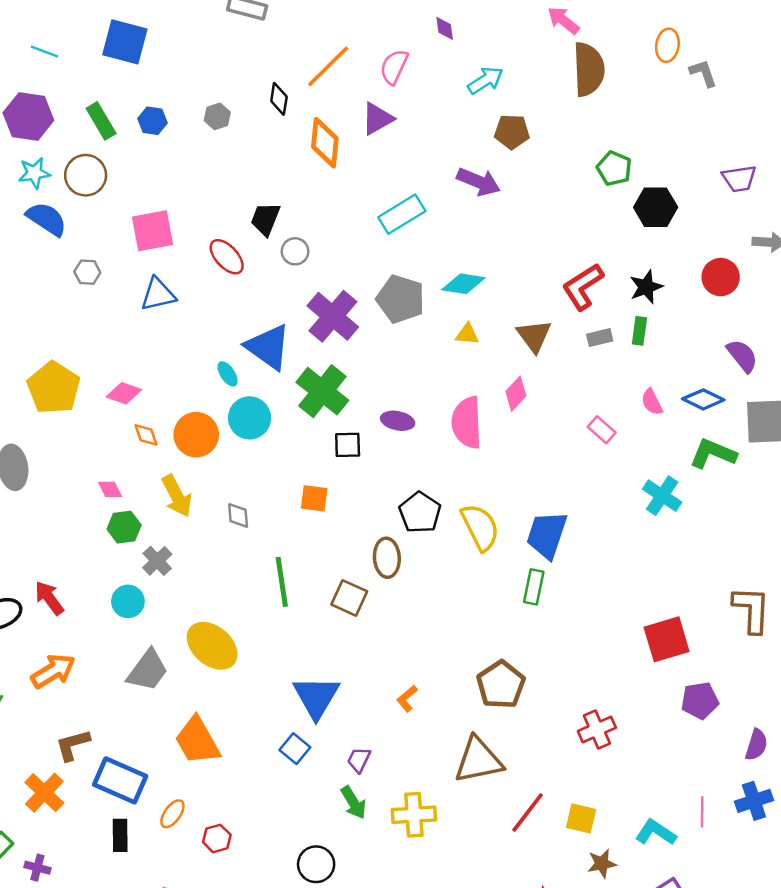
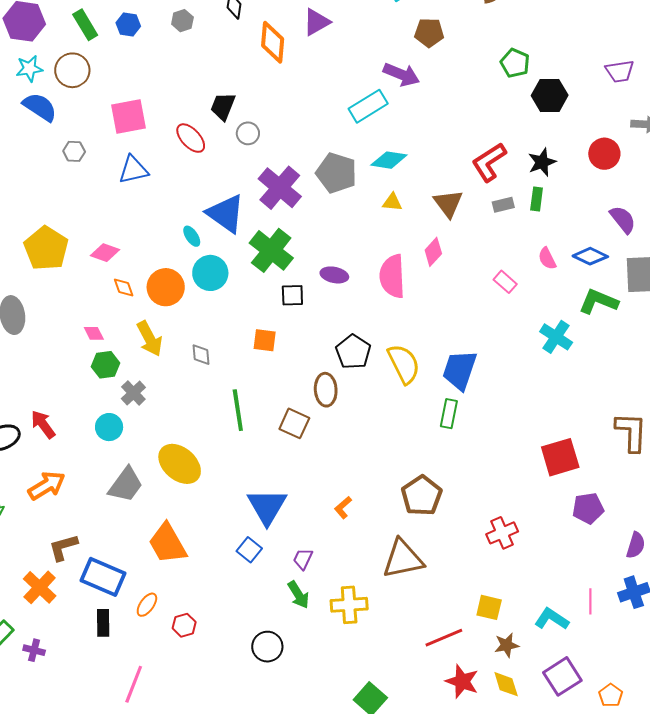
cyan rectangle: (402, 214) -> (368, 106), moved
red line: (528, 813) -> (444, 638), moved, turned 30

